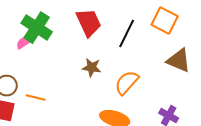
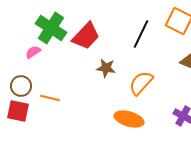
red trapezoid: (89, 23) -> (86, 36), moved, turned 68
pink semicircle: (24, 43) -> (33, 52), moved

